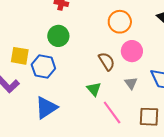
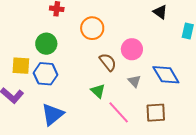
orange circle: (120, 22) -> (92, 28), moved
green circle: (58, 36) -> (46, 44), moved

